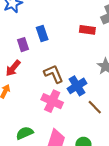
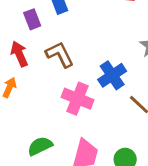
red arrow: (13, 68) -> (19, 54), turned 120
brown L-shape: (54, 74) -> (60, 54), moved

